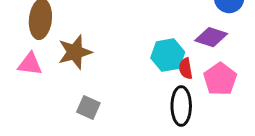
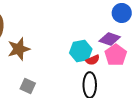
red semicircle: (186, 69) -> (93, 60), turned -104
pink pentagon: (220, 79) -> (116, 55), moved

